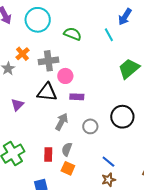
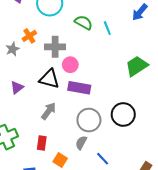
cyan line: (109, 35) -> (107, 28), moved
purple rectangle: (77, 97) -> (79, 88), size x1.5
gray arrow: (62, 122) -> (49, 111), moved
gray circle: (90, 126) -> (89, 120), size x1.5
gray semicircle: (67, 149) -> (81, 143), moved

